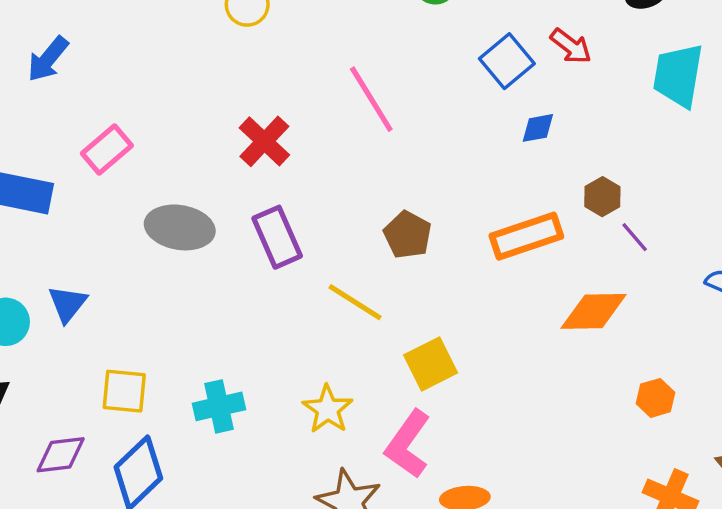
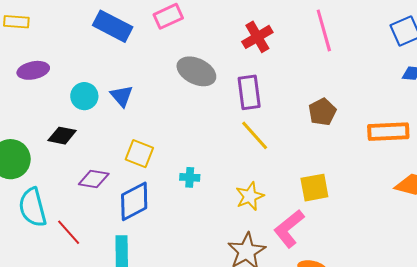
yellow line: (355, 302) -> (255, 135), moved
blue triangle: (67, 304) -> (122, 96), turned -35
cyan cross: (219, 406) -> (190, 177), size x0.7

